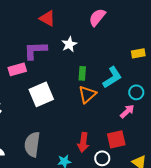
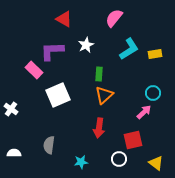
pink rectangle: (17, 69) -> (34, 70), turned 60
cyan L-shape: (112, 77) -> (129, 49), moved
red arrow: (83, 142) -> (99, 128), moved
gray semicircle: (32, 144) -> (49, 145), size x0.7

